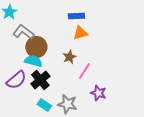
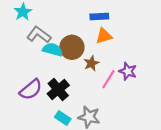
brown circle: (36, 47) -> (72, 47), moved
cyan semicircle: (33, 61) -> (53, 50), moved
purple star: (98, 93) -> (128, 71), moved

